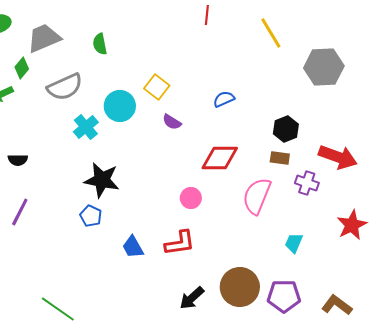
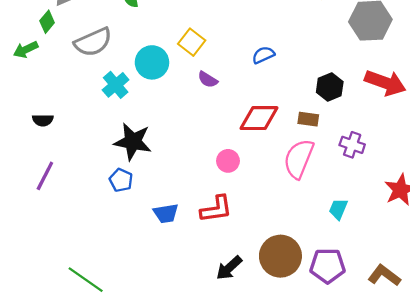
red arrow: (338, 157) -> (385, 83), moved
brown rectangle: (280, 158) -> (308, 119), moved
blue trapezoid: (133, 247) -> (166, 213), turned -70

